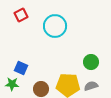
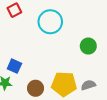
green circle: (91, 62) -> (88, 46), moved

